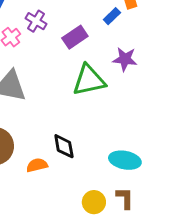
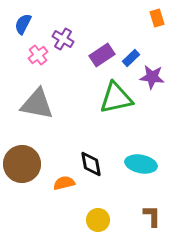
blue rectangle: (112, 16) -> (131, 58), moved
cyan ellipse: (125, 160) -> (141, 164), moved
yellow circle: (94, 202) -> (98, 220), moved

